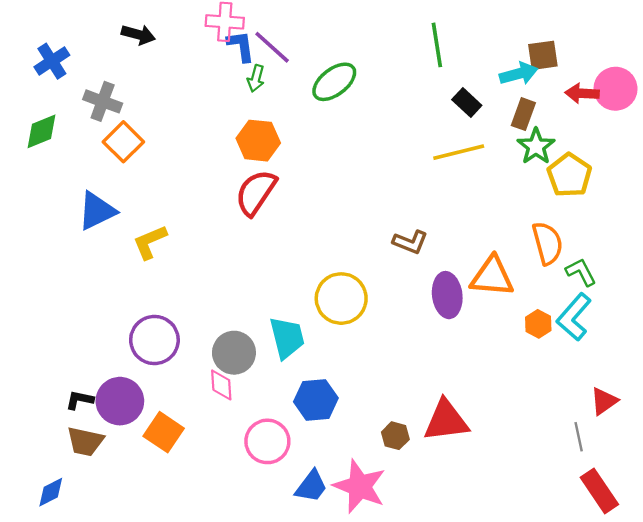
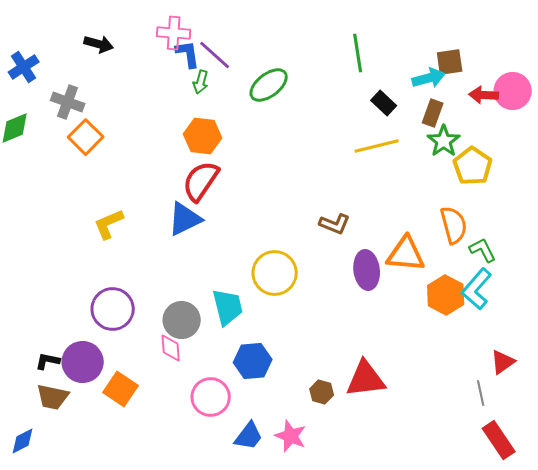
blue triangle: (97, 211) -> (185, 219), moved
orange hexagon: (538, 324) -> (446, 295), size x1.6
pink star: (360, 486) -> (291, 436), size x0.7

